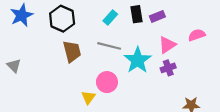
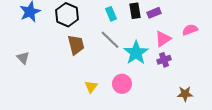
cyan rectangle: (110, 18) -> (111, 14), turned -64
gray line: (109, 46) -> (110, 40), turned 30
pink circle: (107, 82) -> (122, 84), moved

